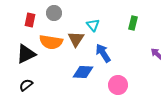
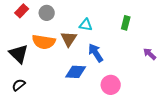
red rectangle: (30, 20) -> (22, 11), moved, turned 32
cyan triangle: (93, 25) -> (86, 25), turned -40
black triangle: (26, 54) -> (19, 54), turned -50

